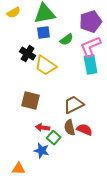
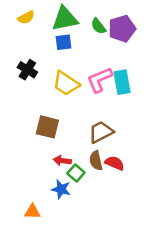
green semicircle: (67, 40) -> (98, 26), moved, turned 88
pink L-shape: (91, 47) -> (100, 80), moved
black cross: (28, 54) -> (27, 70), moved

